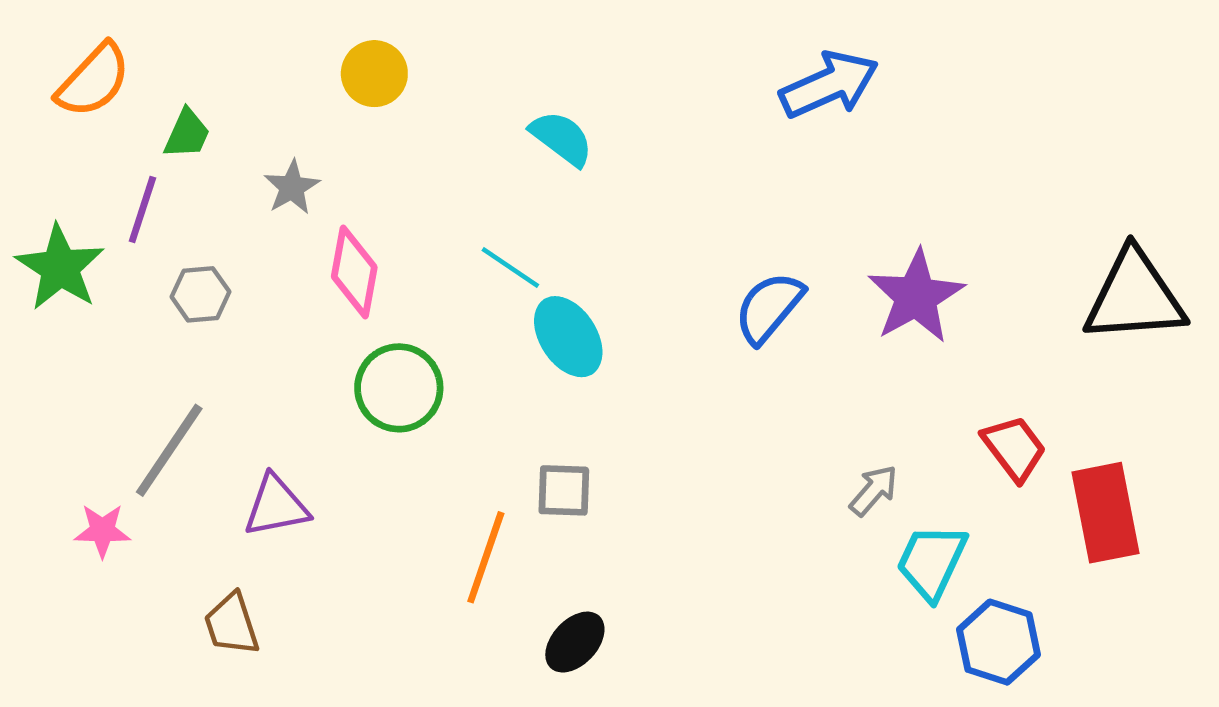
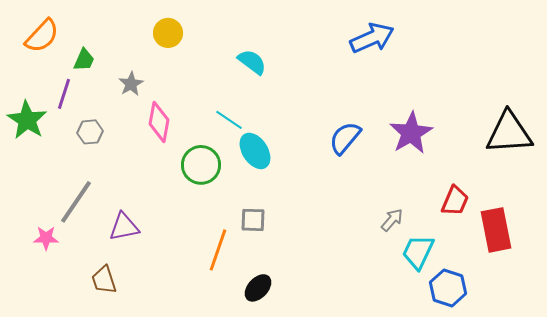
green circle: (399, 388) -> (201, 165), moved
red trapezoid: (1014, 448) -> (455, 201), turned 60

